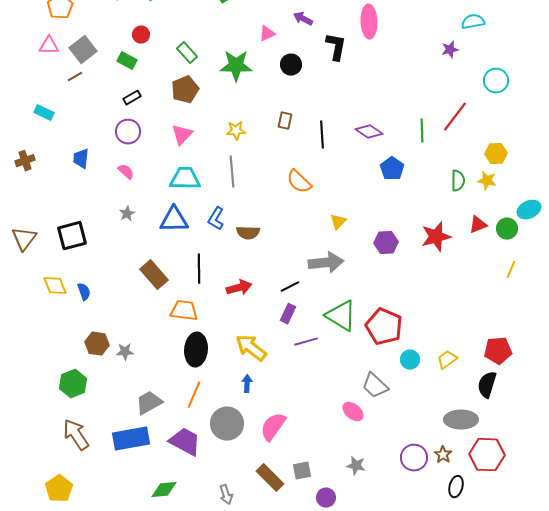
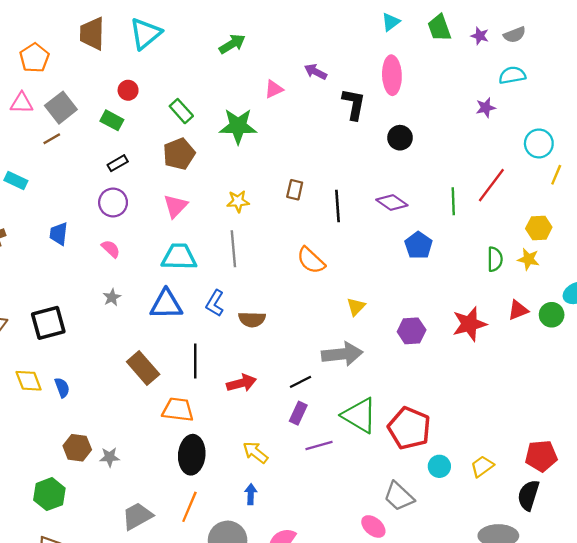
black circle: (291, 65) -> (400, 138), moved
yellow line: (511, 270) -> (556, 175), moved
yellow arrow: (251, 348) -> (255, 452), size x0.7

